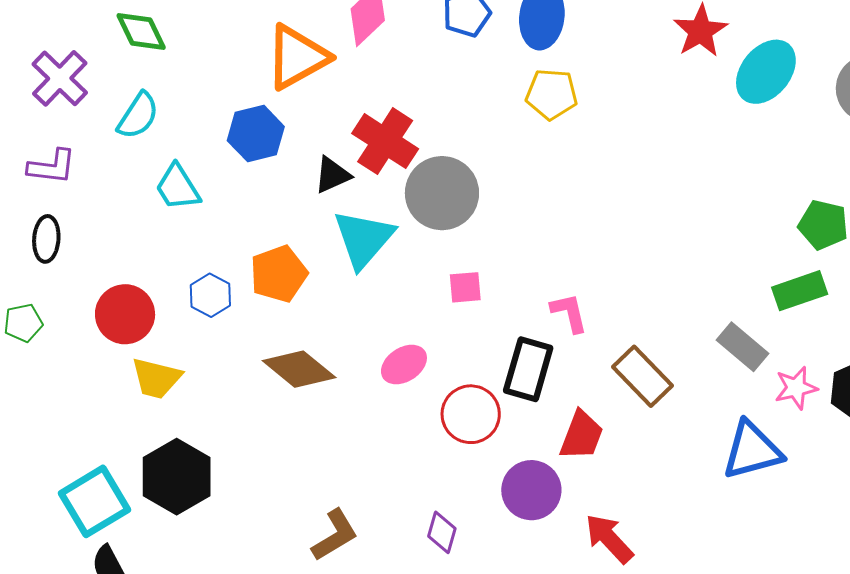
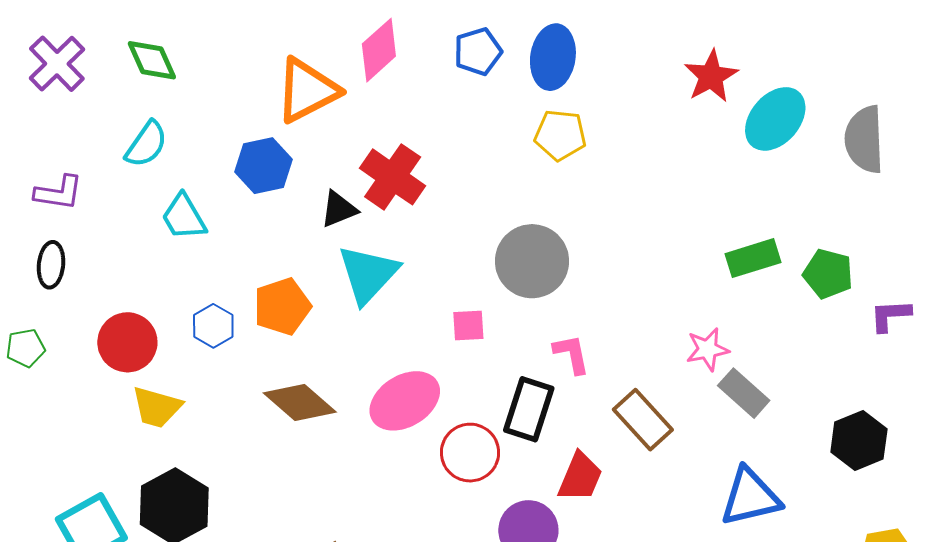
purple cross: (60, 78) -> (57, 64), moved
gray circle: (442, 193) -> (532, 261), moved
green rectangle: (800, 291) -> (753, 258), moved
pink ellipse: (404, 365) -> (405, 401), size x1.5
pink star: (796, 388) -> (707, 349), moved

